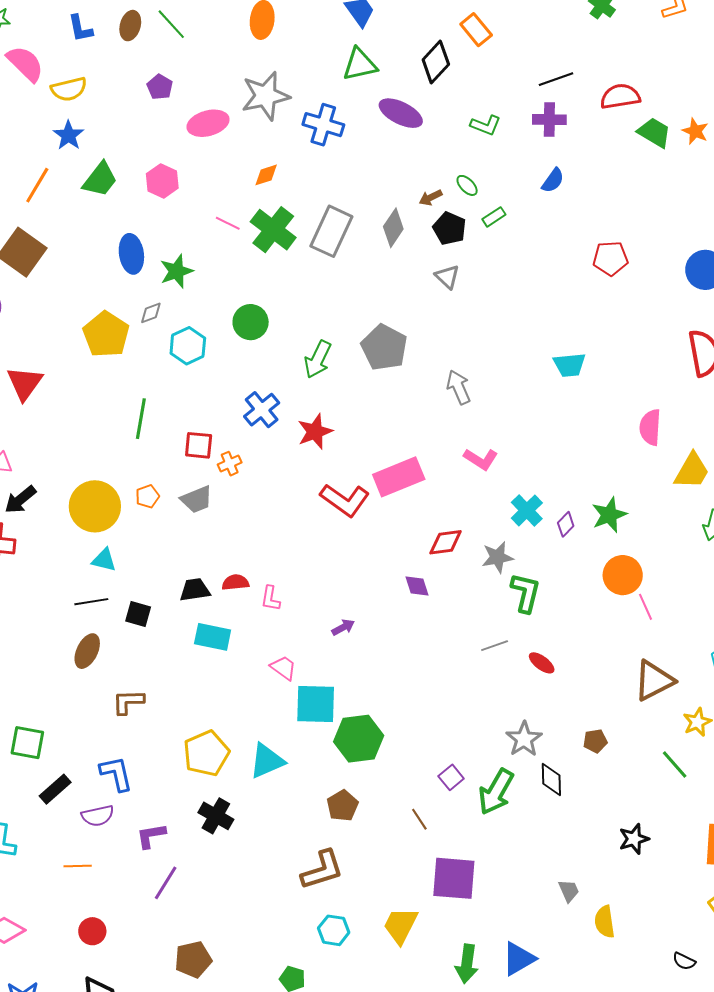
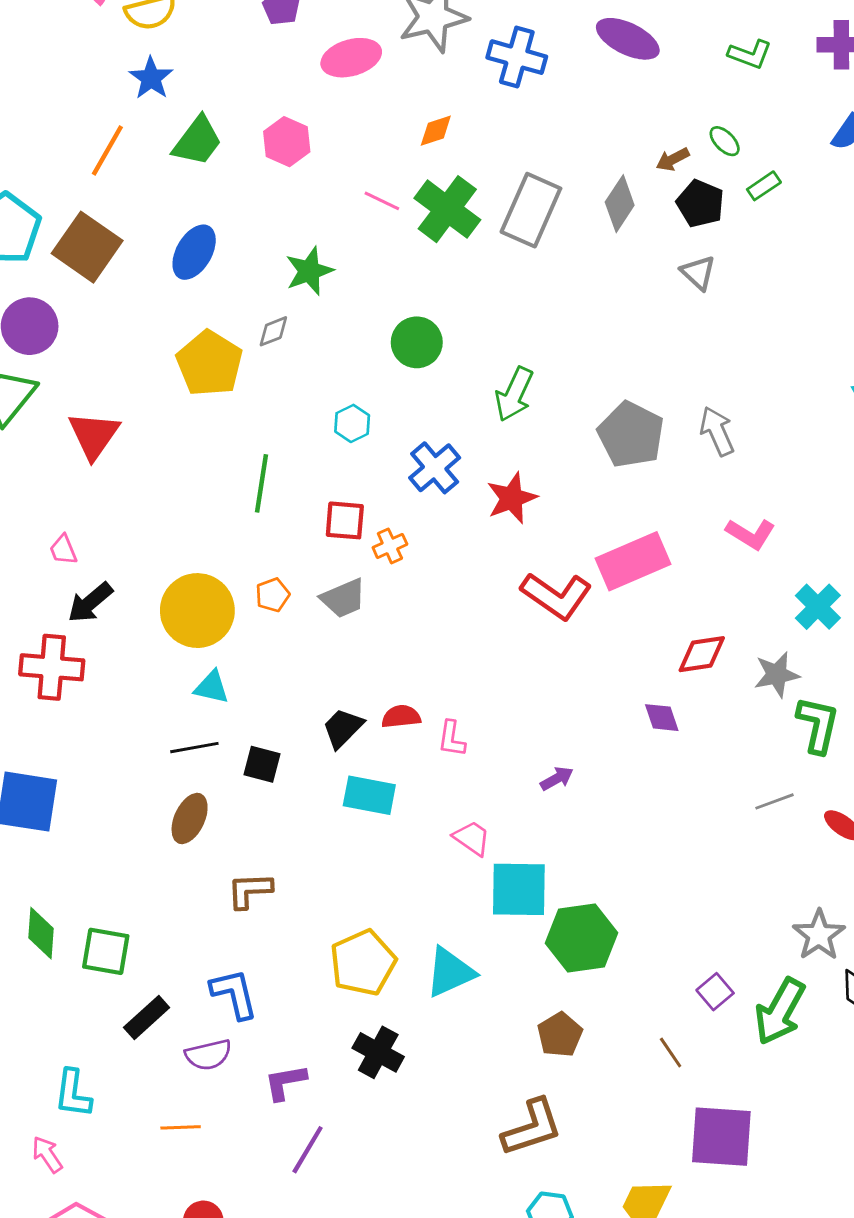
blue ellipse: (131, 254) -> (194, 252), moved, turned 39
cyan hexagon: (188, 346) -> (352, 423), moved, size x0.7
gray pentagon: (384, 347) -> (631, 435), moved
black trapezoid: (195, 590) -> (343, 728), turned -36

